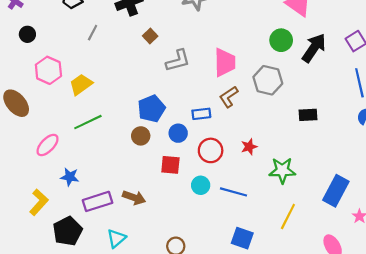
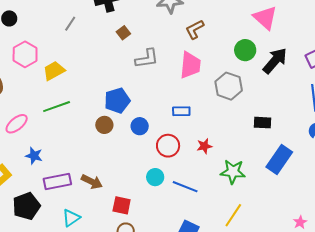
brown L-shape: (229, 97) -> (195, 29), moved
blue rectangle: (201, 114) -> (181, 111), moved
red square: (170, 165) -> (122, 205), moved
blue rectangle: (336, 191) -> (279, 159), moved

